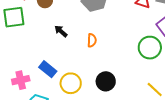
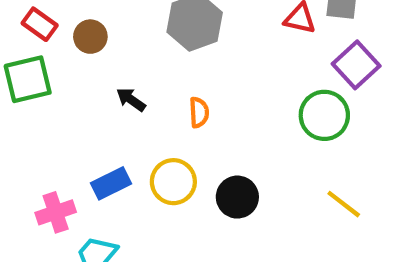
blue rectangle: (48, 69) -> (111, 183), turned -60
yellow circle: (71, 83) -> (173, 182), moved

